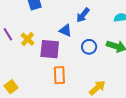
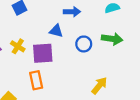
blue arrow: (83, 15) -> (72, 12), turned -119
orange rectangle: (59, 75) -> (36, 80), moved

